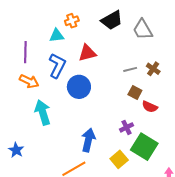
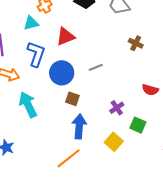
gray line: (130, 69) -> (96, 67), moved
brown square: (135, 93) -> (72, 99), moved
red semicircle: (150, 107) -> (150, 90), moved
green square: (144, 147) -> (138, 125), size x0.6

